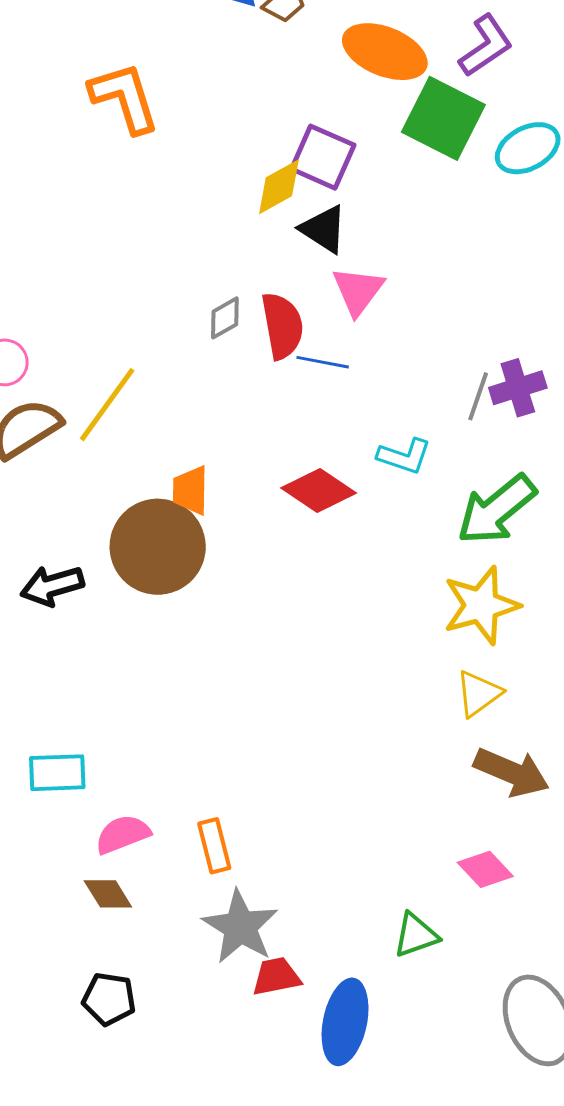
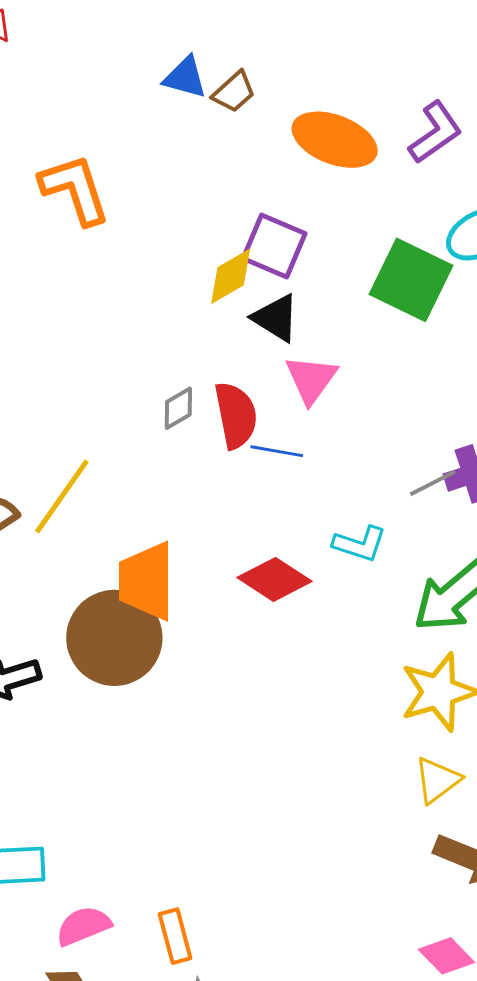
green square: (443, 118) -> (411, 280), moved
gray line: (478, 396) -> (433, 483), turned 45
orange trapezoid: (191, 490) -> (146, 581), size x1.6

